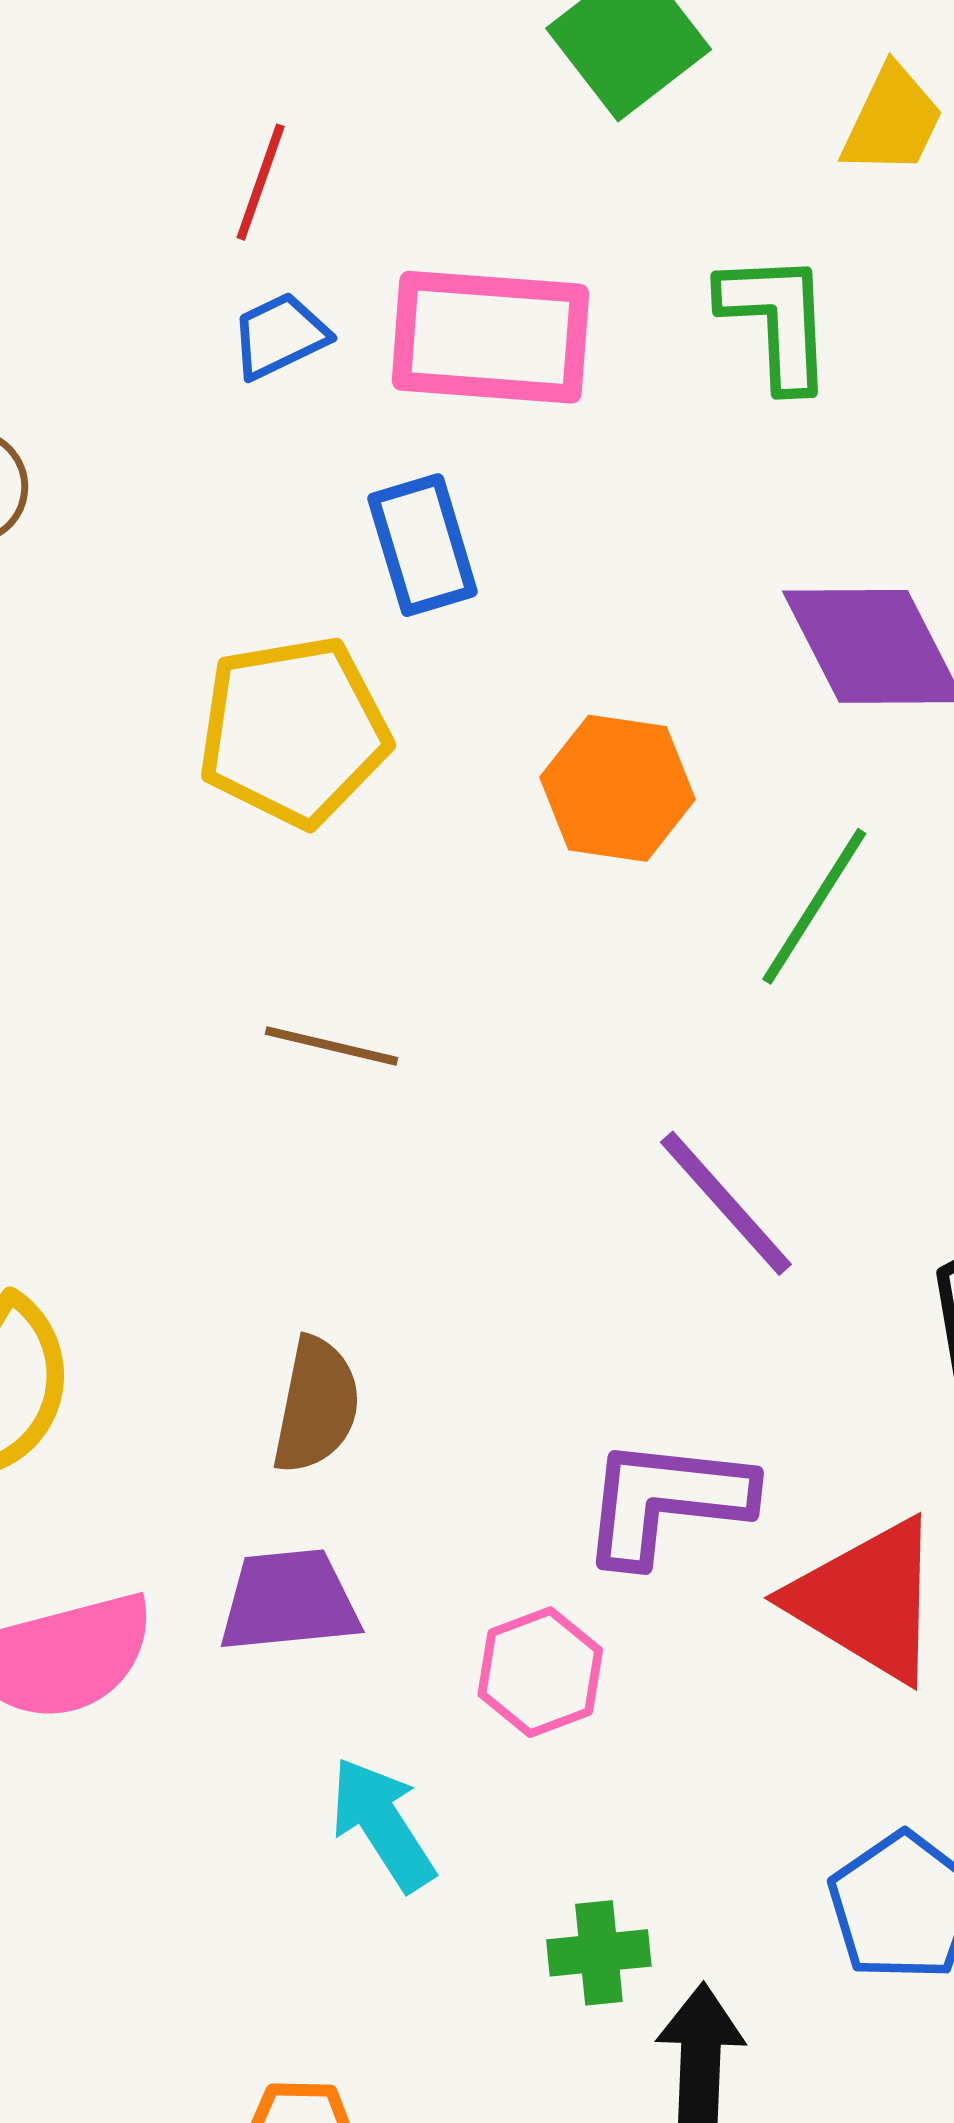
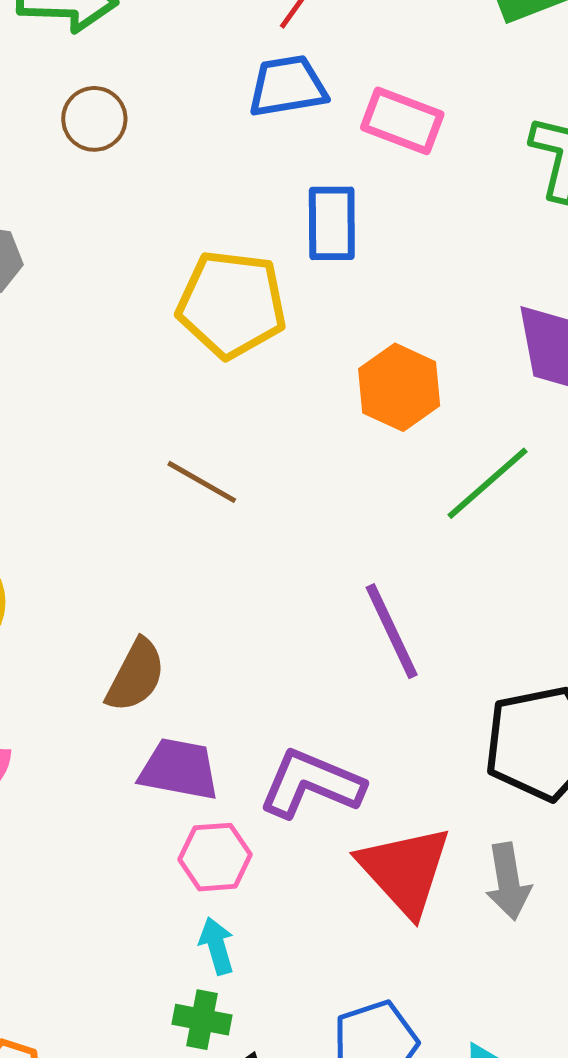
blue trapezoid: (280, 336) -> (287, 86), size x1.4
pink rectangle: (490, 337) -> (402, 121), size x0.7
purple trapezoid: (289, 1601) -> (179, 769), moved
cyan arrow: (382, 1824) -> (217, 946), moved, size x0.7

